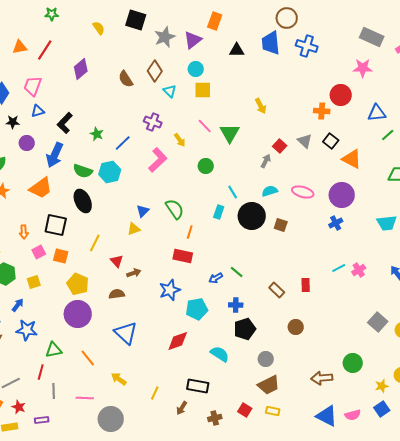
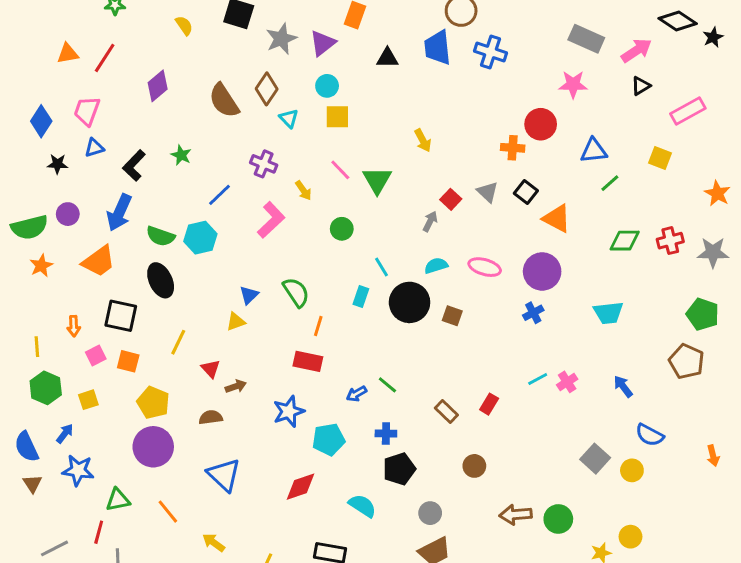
brown semicircle: (126, 79) -> (224, 101), size x1.4
green star: (97, 134) -> (181, 155), moved
purple circle: (27, 143) -> (68, 214), moved
red rectangle: (306, 285) -> (489, 404), turned 32
brown arrow: (322, 378) -> (516, 515), moved

